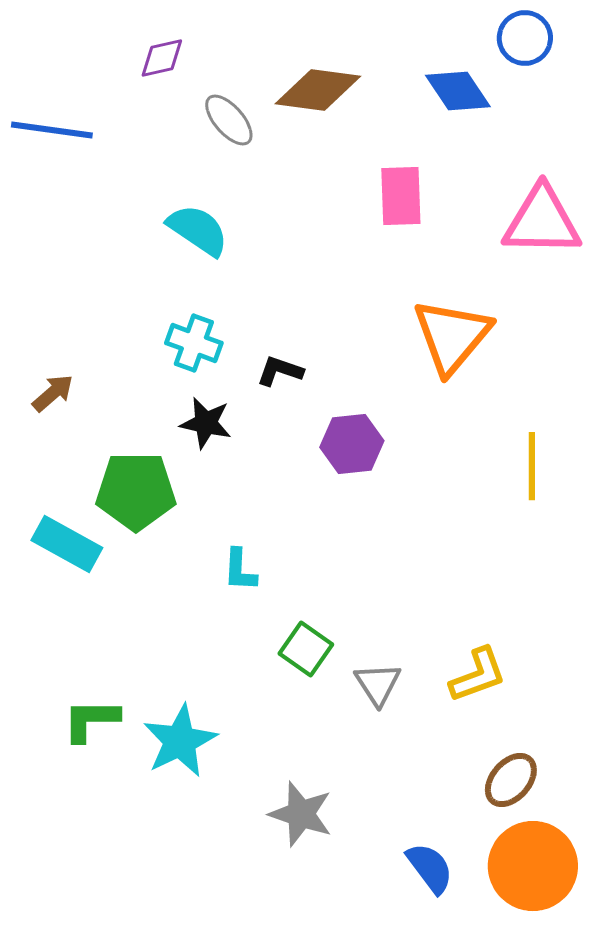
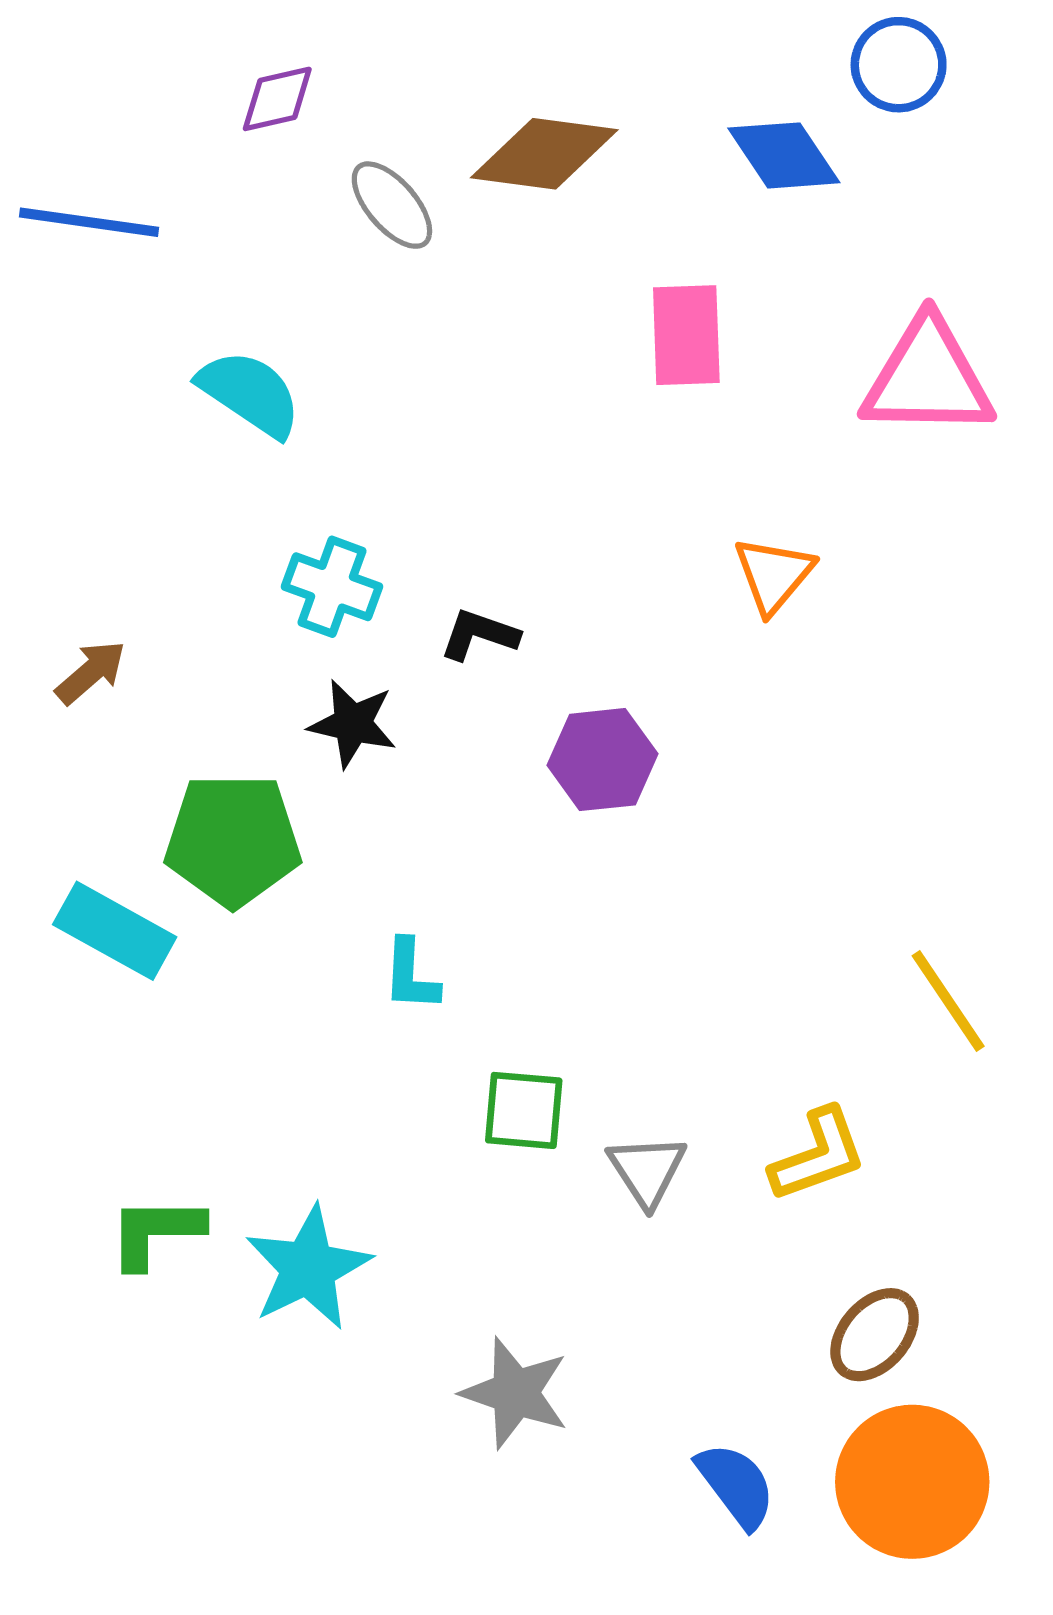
cyan semicircle: (198, 230) -> (250, 393), moved
orange triangle: (452, 336) -> (774, 575), size x0.6
yellow line: (532, 466) -> (948, 1001), moved, turned -34
green square: (306, 649) -> (524, 1110), turned -30

